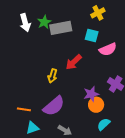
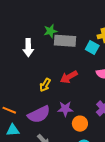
white arrow: (25, 23) -> (28, 48), moved
cyan square: (92, 36) -> (92, 48), moved
purple star: (91, 94) -> (65, 109), moved

